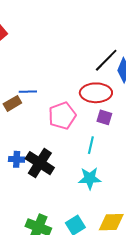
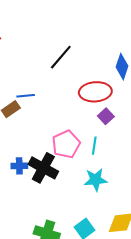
black line: (106, 60) -> (61, 57), moved
pink pentagon: (62, 116) -> (66, 144), moved
purple square: (104, 117) -> (106, 116), turned 35

